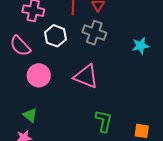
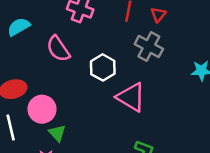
white hexagon: (55, 36) -> (103, 67), moved
pink circle: (39, 75) -> (42, 109), moved

